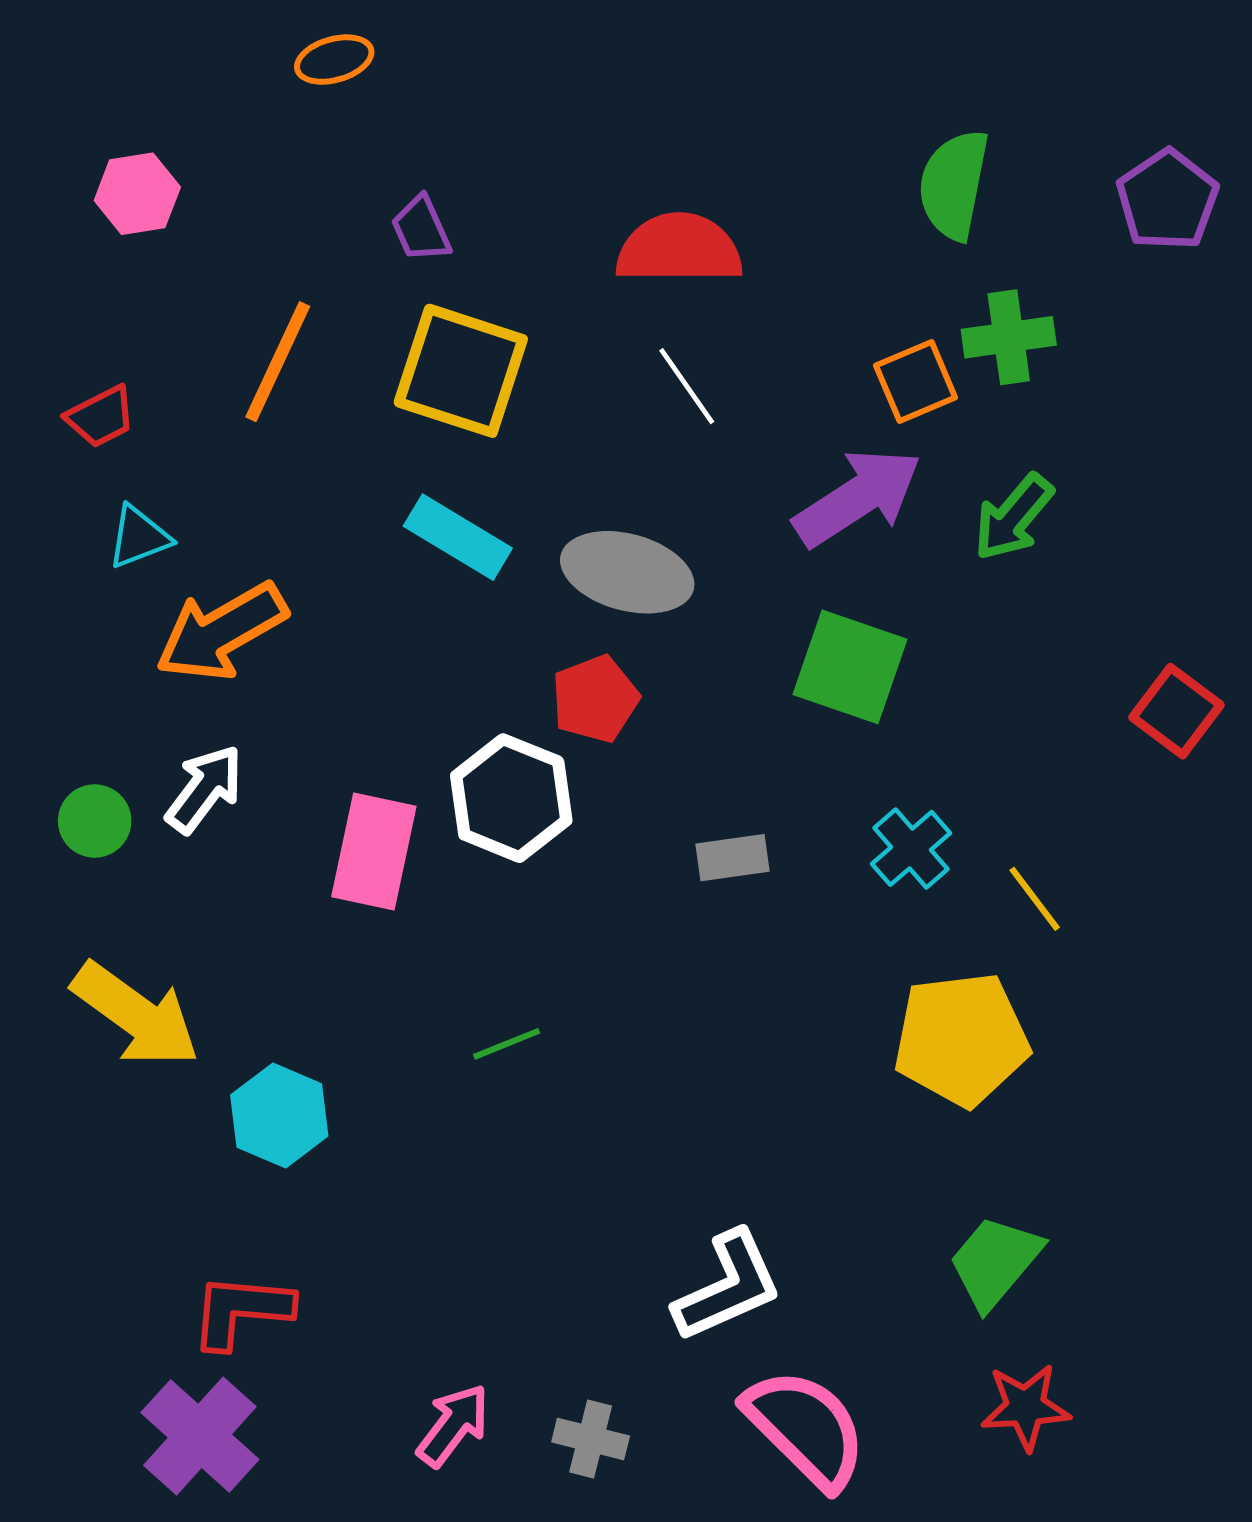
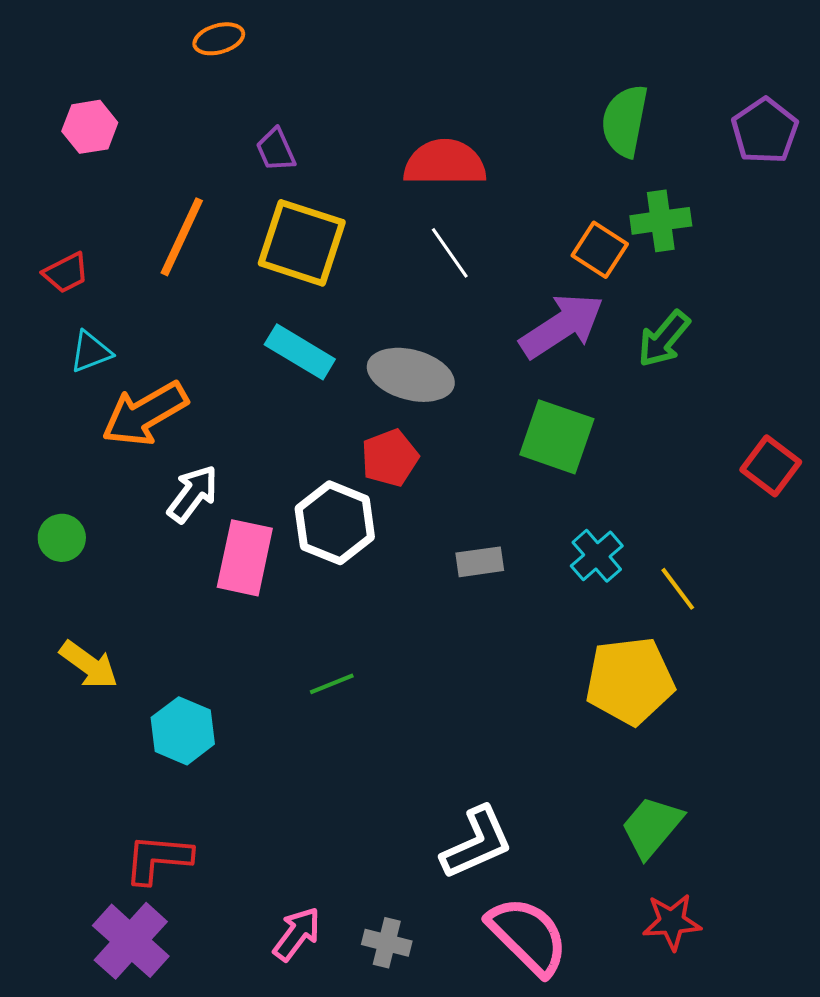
orange square: (916, 381) -> (600, 250), turned -34
white arrow: (204, 789) -> (193, 494), moved
yellow arrow: (136, 1015) -> (89, 665), size x0.7

